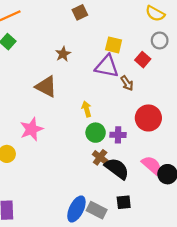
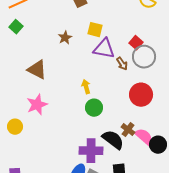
gray circle: (160, 40) -> (144, 57), moved, size x1.5
yellow square: (114, 45) -> (95, 30), moved
brown triangle: (46, 87) -> (37, 70), moved
purple cross: (118, 135) -> (91, 151), moved, size x1.6
brown cross: (100, 157) -> (128, 130), moved

